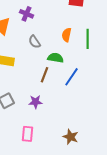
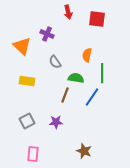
green line: (88, 39) -> (102, 73), moved
pink rectangle: (28, 134) -> (33, 154), moved
brown star: (71, 137) -> (84, 151), moved

